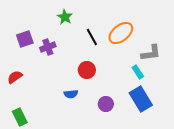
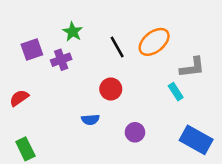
green star: (65, 17) -> (73, 32), moved
blue rectangle: (141, 99) -> (196, 140), moved, turned -30

